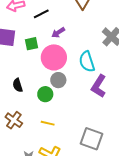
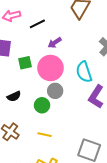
green square: (32, 44) -> (25, 63), moved
black semicircle: (18, 85) -> (14, 96), turned -96

